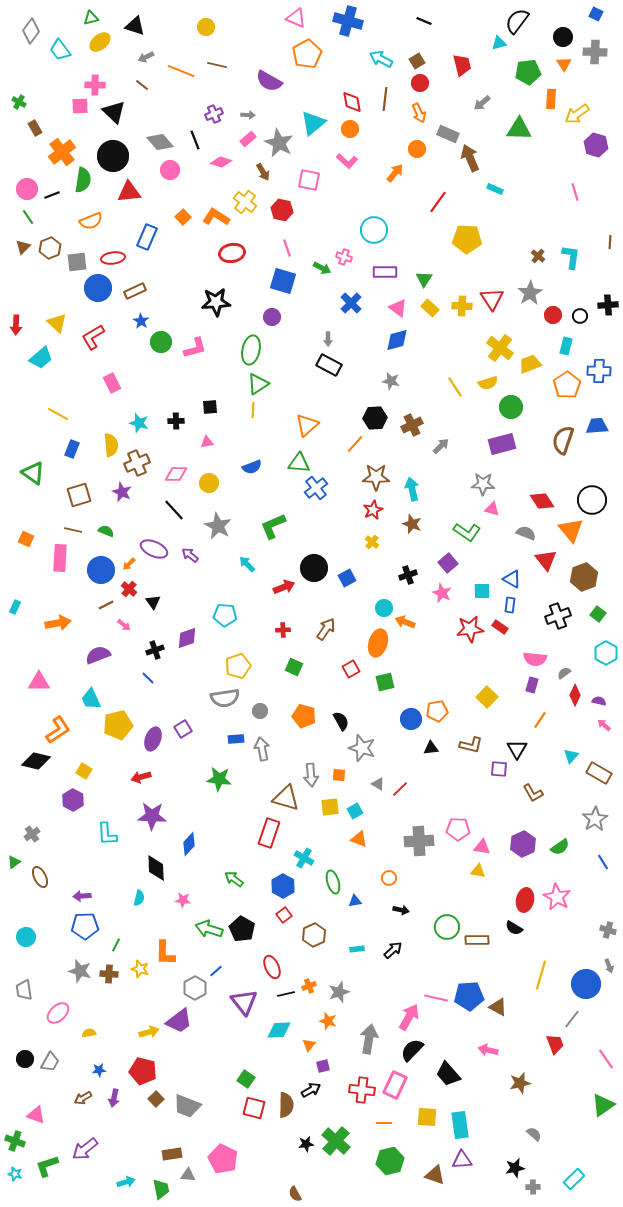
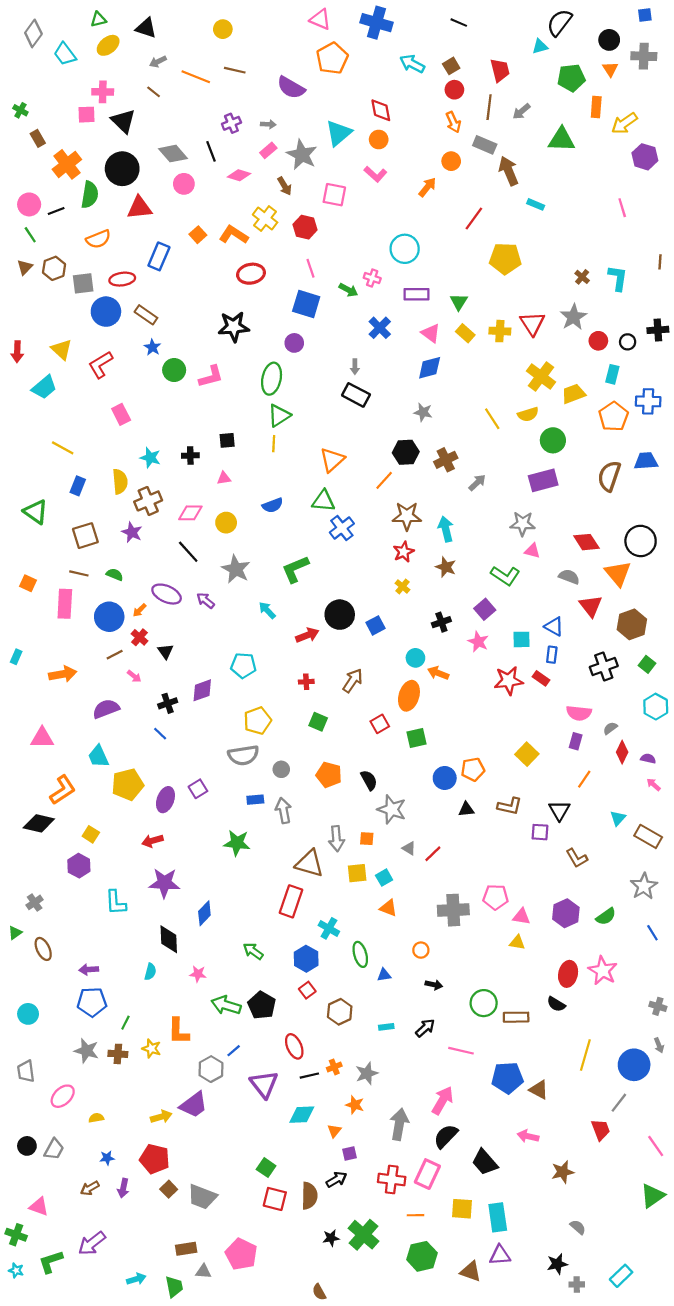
blue square: (596, 14) -> (645, 15), turned -32
brown line: (385, 99) -> (489, 107), moved
brown rectangle: (135, 291) -> (146, 315), turned 60
pink line: (436, 998) -> (461, 1051), moved

